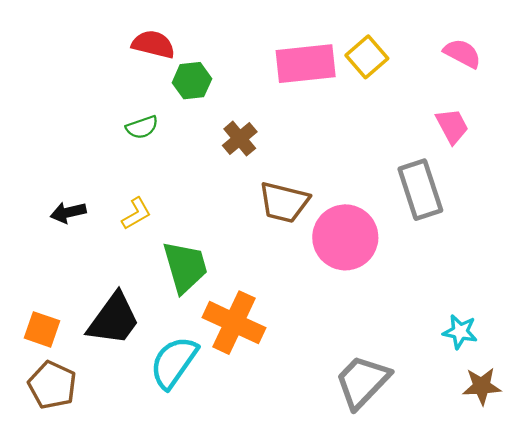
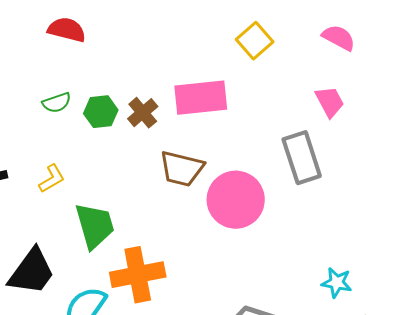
pink rectangle: (306, 64) -> (201, 98), moved
green hexagon: (192, 81) -> (101, 112), moved
orange cross: (234, 323) -> (138, 275), turned -36

